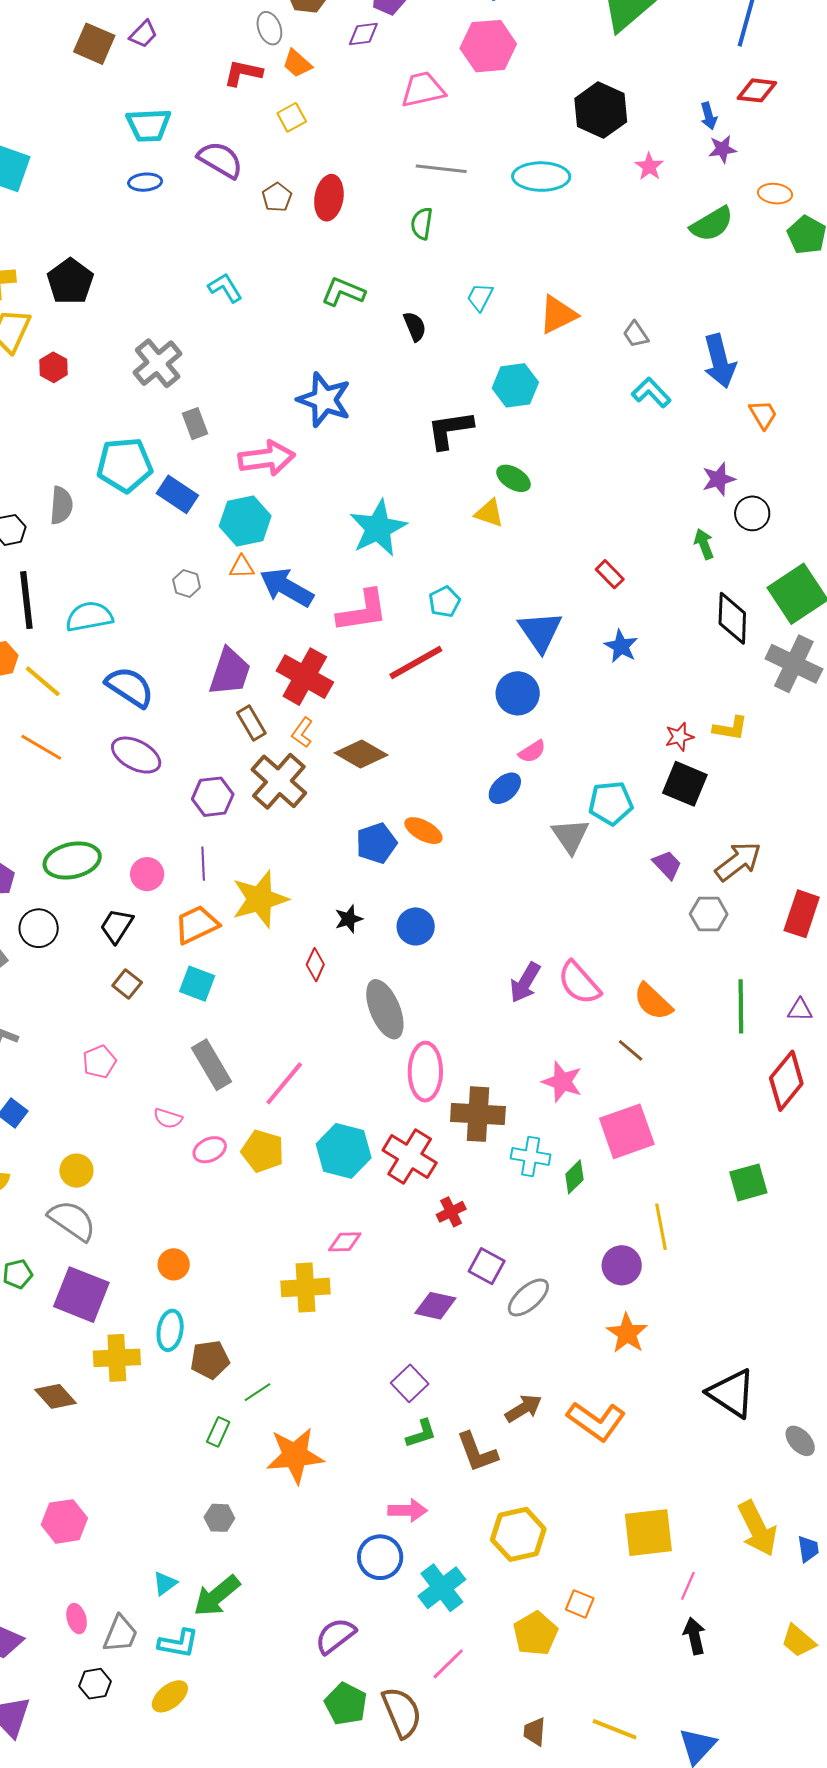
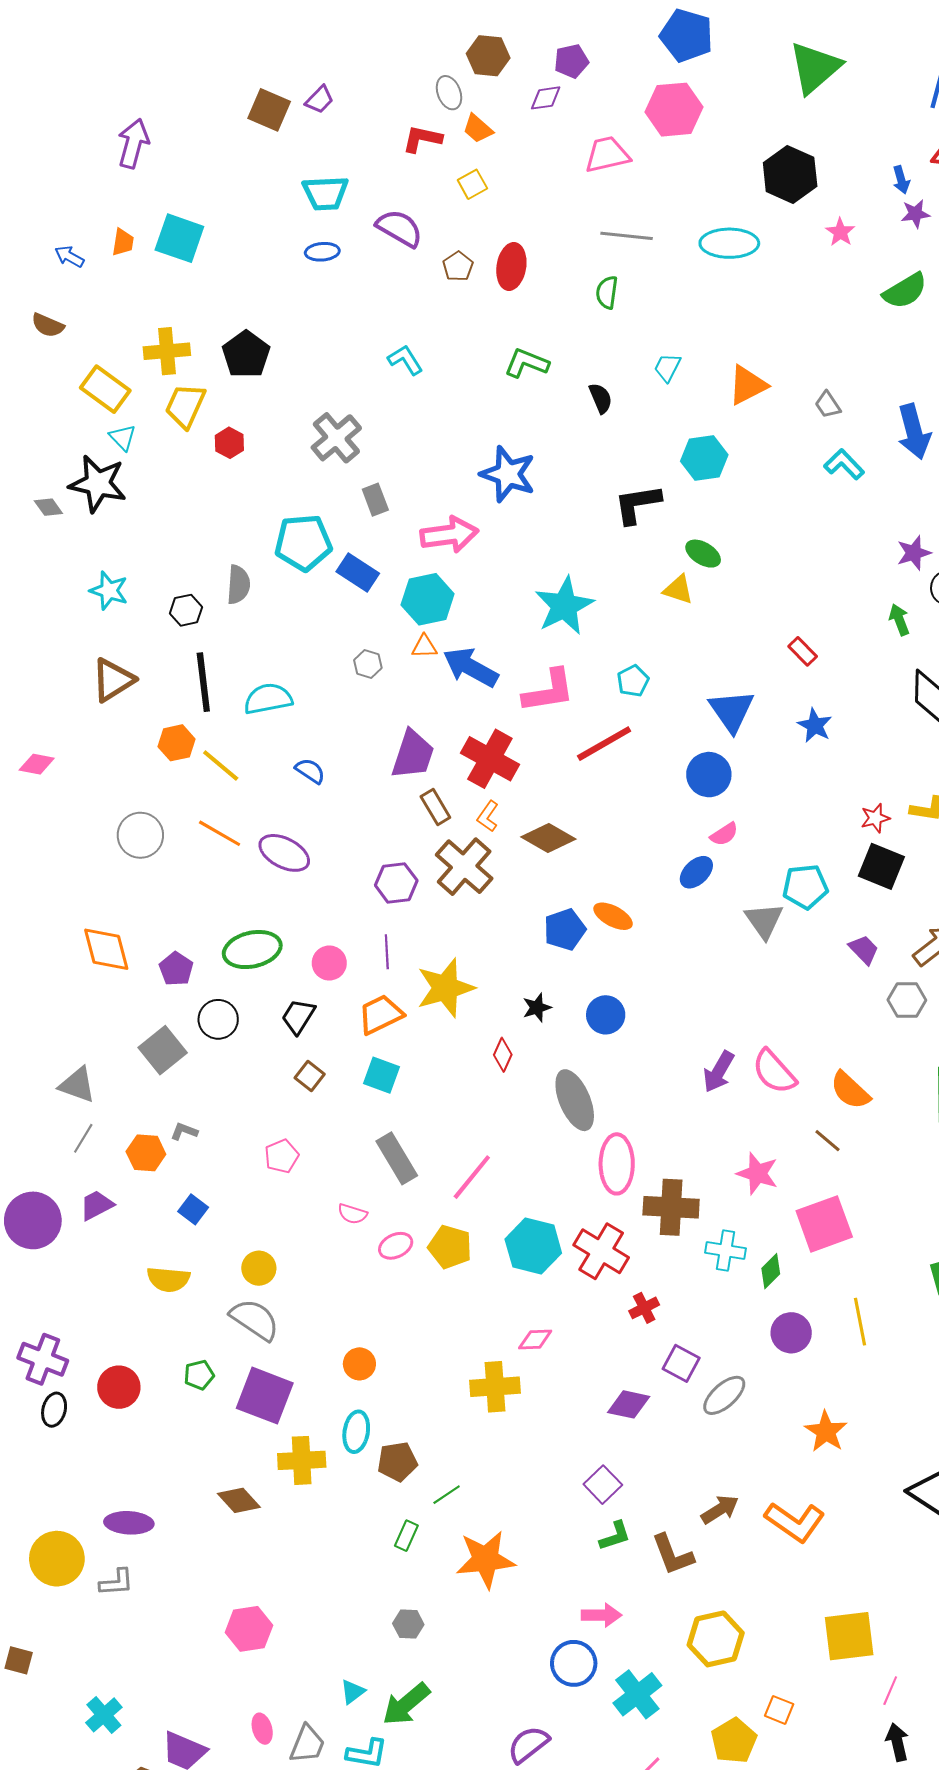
blue semicircle: (130, 687) -> (310, 771), size x0.6
purple ellipse: (136, 755) -> (284, 853), moved
purple circle: (622, 1265) -> (791, 1333), moved

